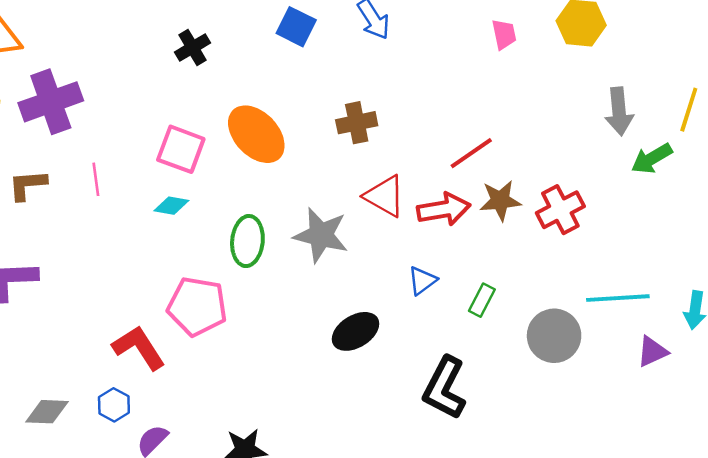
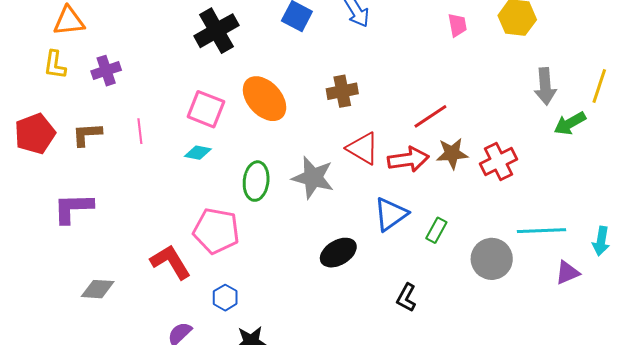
black cross: (193, 48) -> (216, 31), size x1.6
purple cross: (51, 102) -> (106, 71), size x0.6
blue triangle: (422, 281) -> (391, 214), size x1.5
black L-shape: (445, 388) -> (406, 298), size x0.6
blue hexagon: (114, 405) -> (225, 298), moved
gray diamond: (47, 412) -> (98, 289), moved

